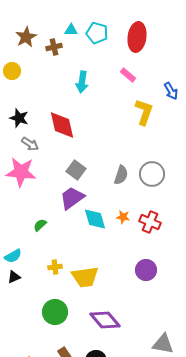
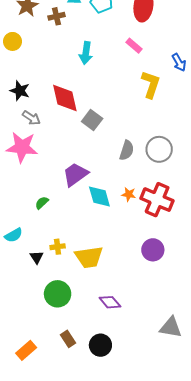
gray square: (76, 170) -> (92, 120), moved
red cross: (150, 222) -> (157, 200), size x1.4
black triangle: (14, 277) -> (37, 257), moved, turned -40
purple diamond: (105, 320) -> (110, 302), size x0.7

